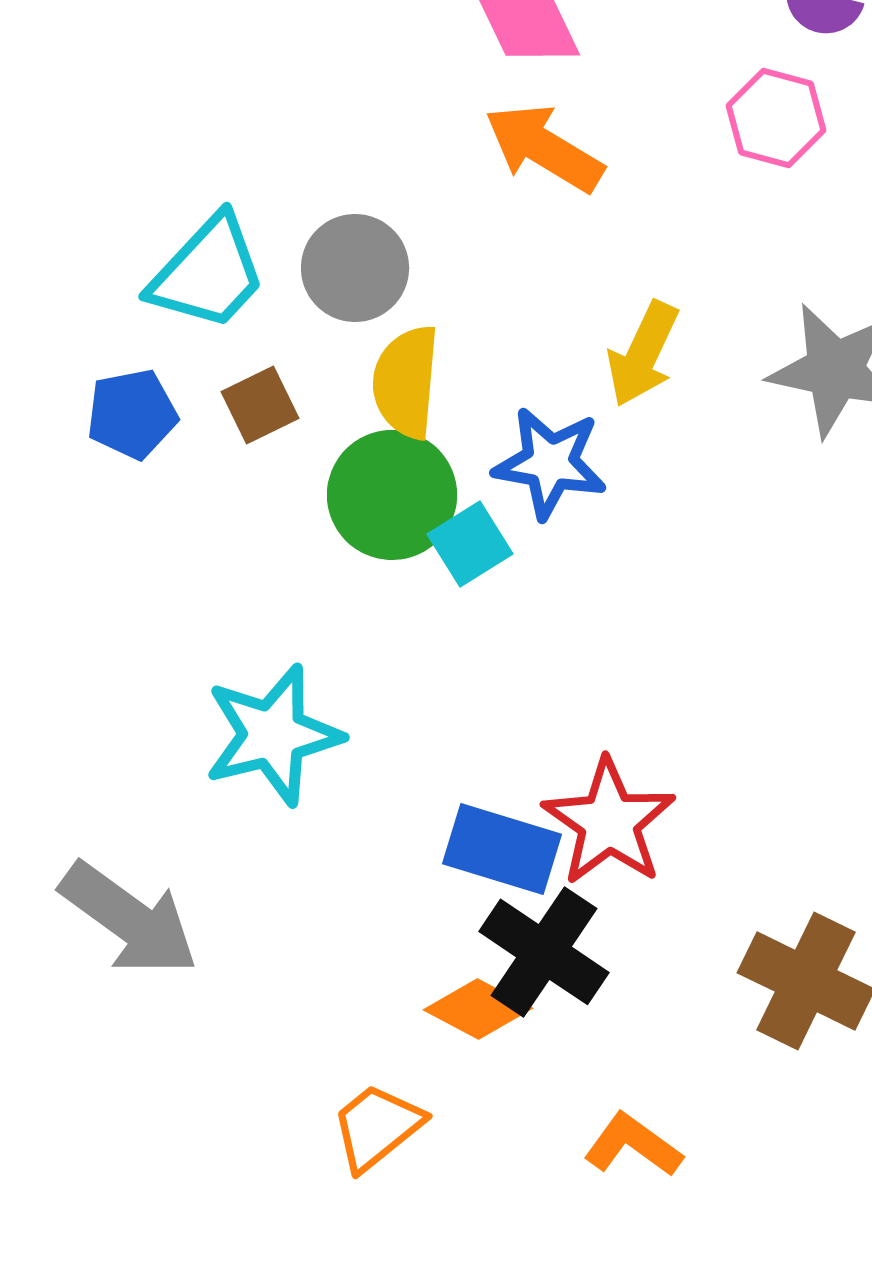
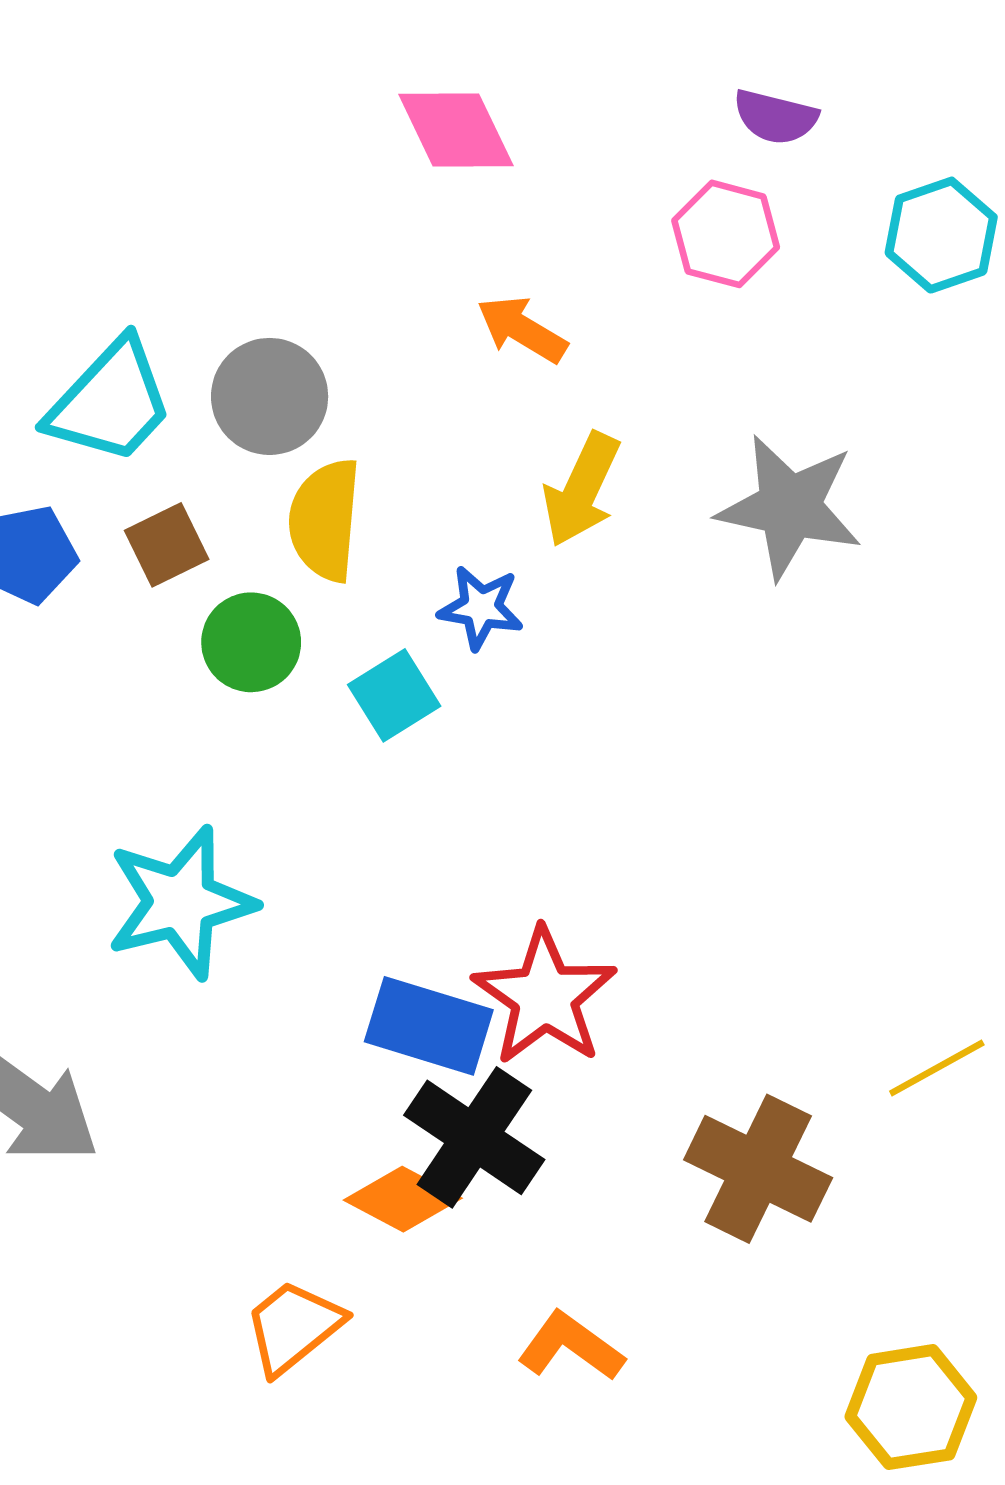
orange arrow: (544, 148) -> (522, 329), moved, size x0.7
blue star: (550, 463) -> (481, 608), size x0.7
green circle: (392, 495) -> (251, 642), moved, size x0.7

